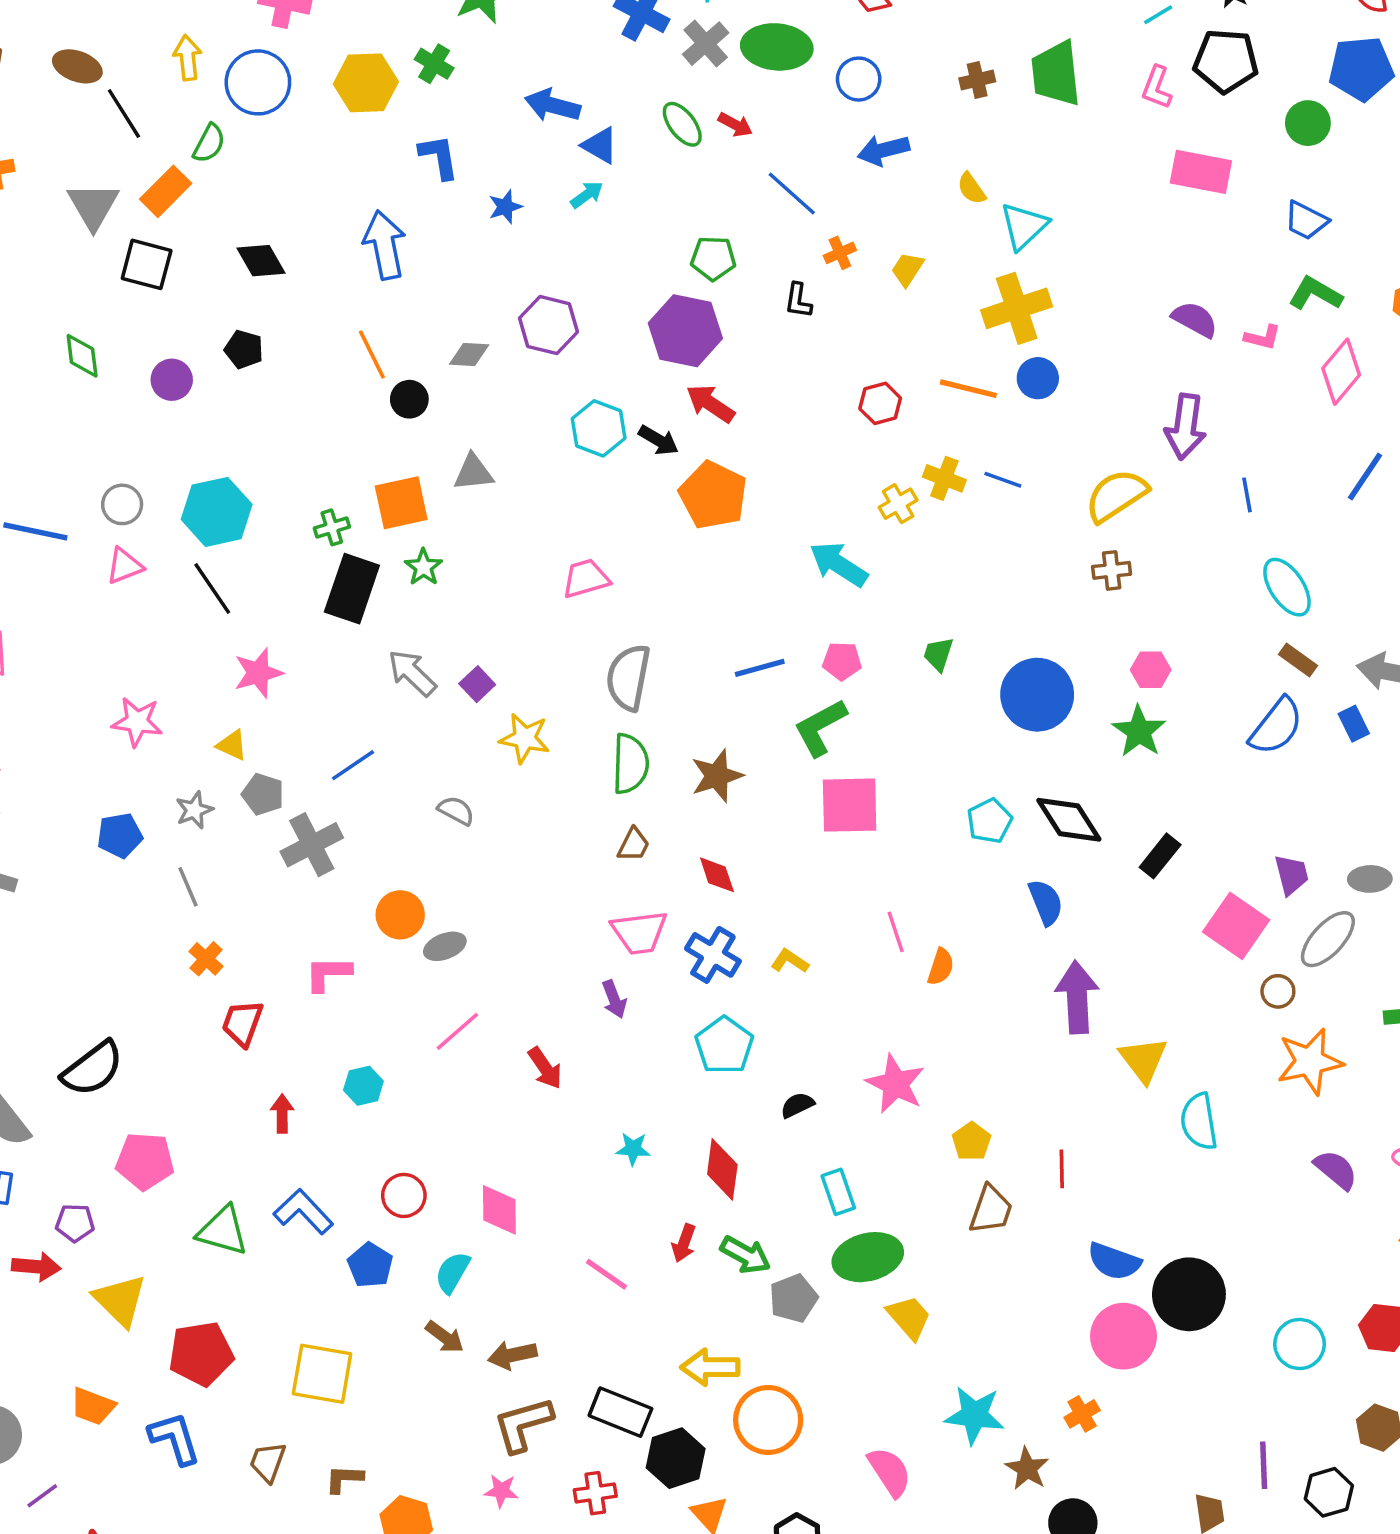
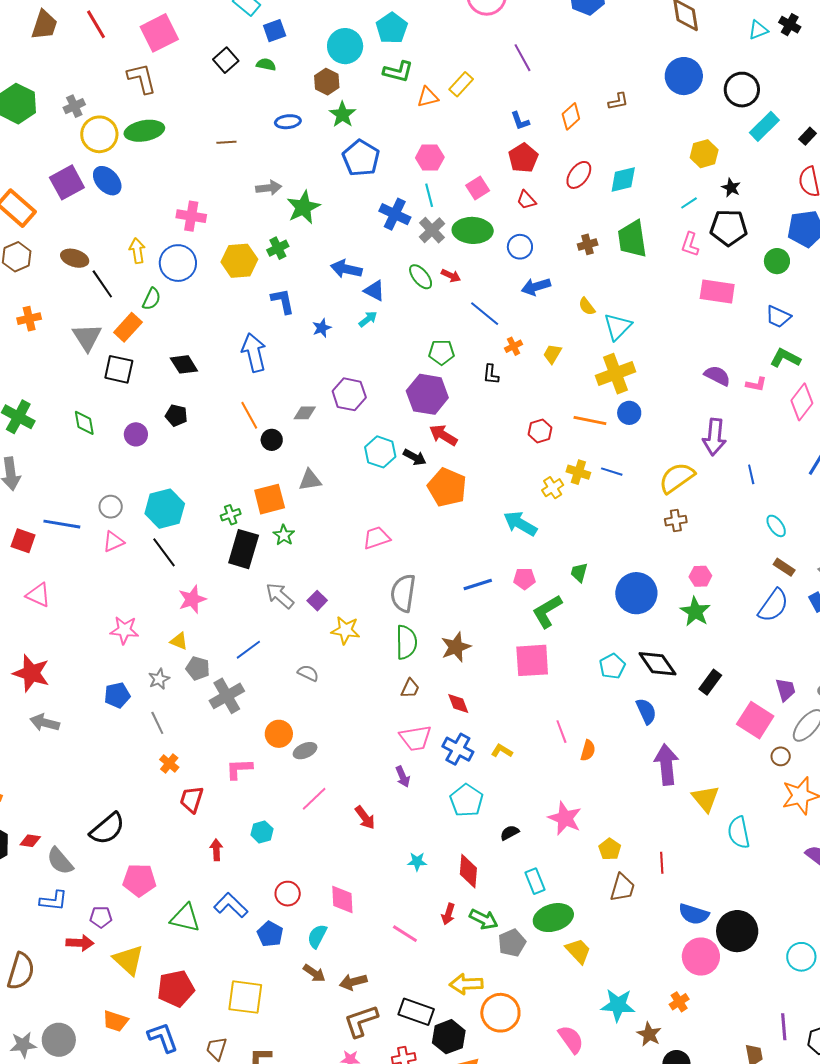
green cross: (434, 64) -> (278, 248), turned 35
cyan ellipse: (1287, 587) -> (776, 526), size x0.7
green L-shape: (820, 727) -> (547, 611), moved

